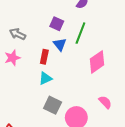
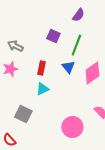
blue triangle: (60, 44) -> (68, 67), moved
gray square: (53, 105) -> (23, 114), moved

